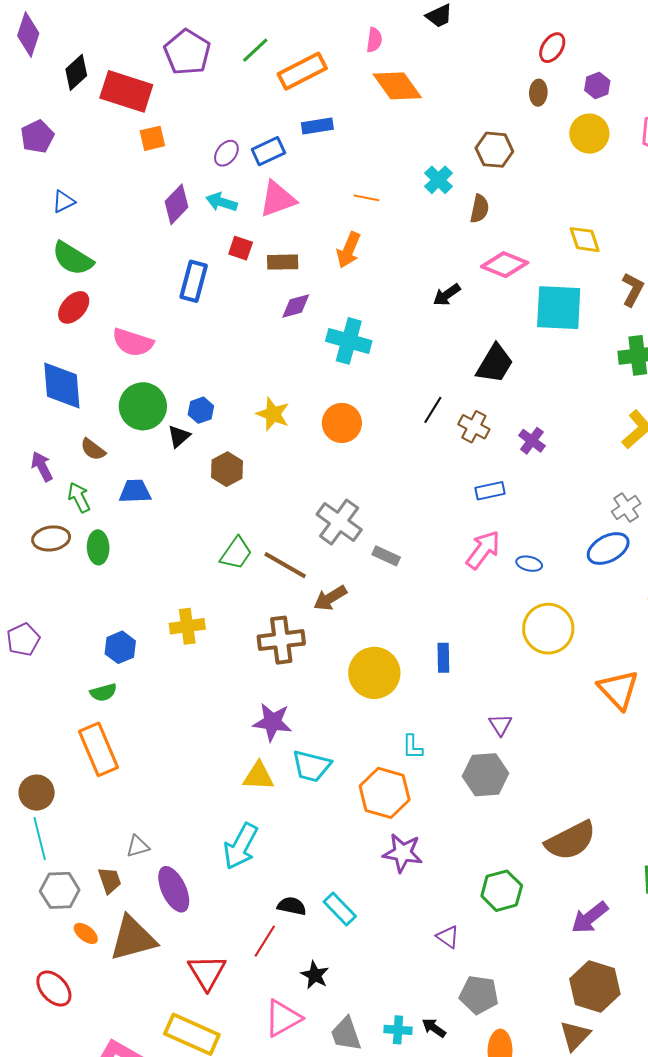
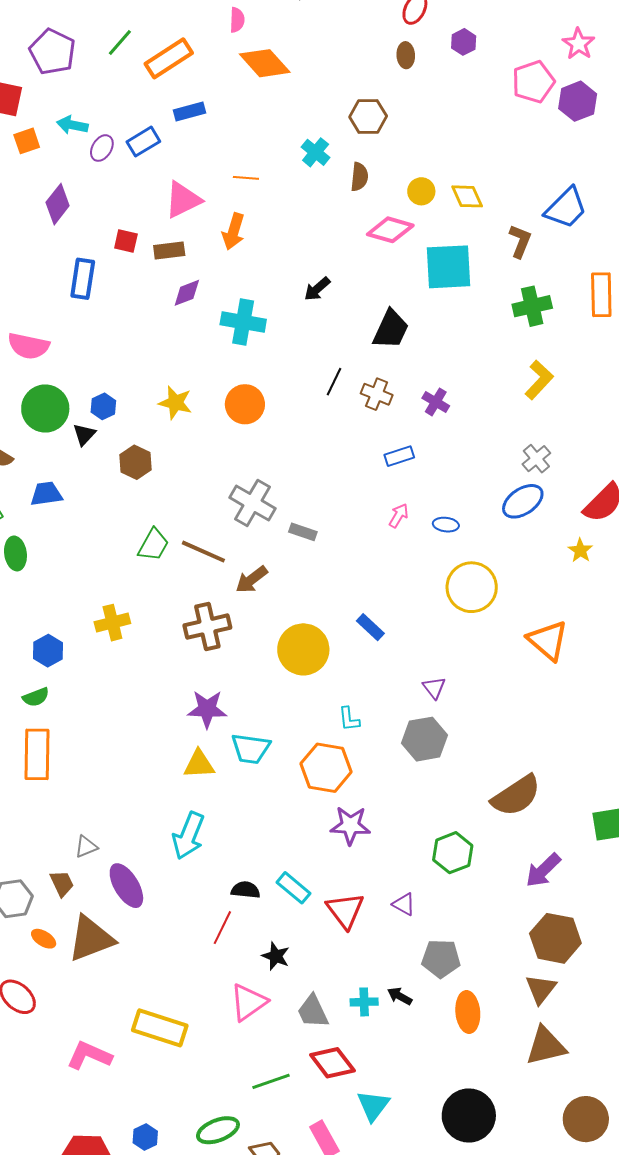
yellow circle: (589, 134) -> (421, 191), moved, size x0.7
pink triangle: (278, 199) -> (183, 200), moved
cyan arrow: (222, 202) -> (72, 125), moved
black arrow: (447, 295) -> (317, 289), moved
pink arrow: (483, 550) -> (399, 516), size x0.6
blue rectangle: (443, 658) -> (370, 627), turned -40
orange rectangle: (98, 749) -> (37, 754), turned 30
red triangle: (207, 972) -> (345, 910), moved

